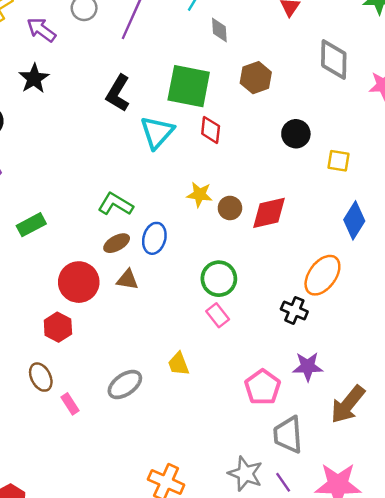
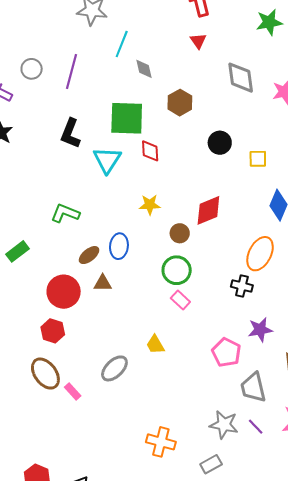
green L-shape: (115, 204) -> (65, 213), moved
brown circle: (230, 208) -> (180, 233), moved
brown ellipse: (41, 377) -> (45, 374), size x1.4

